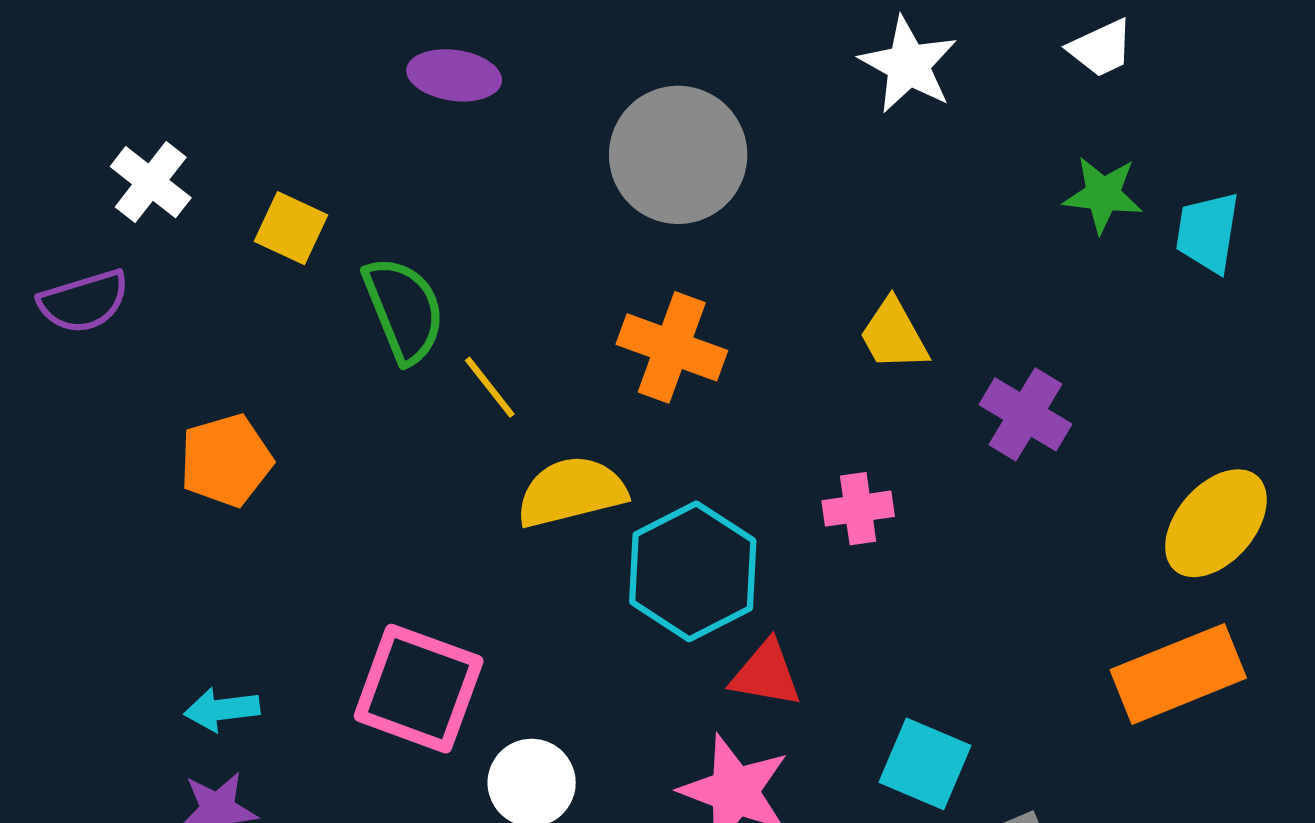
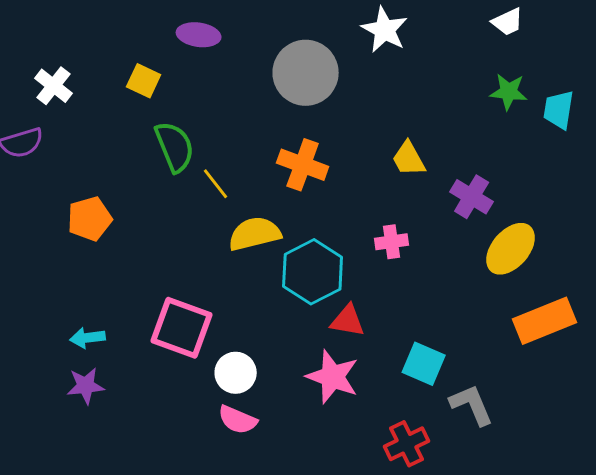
white star: (908, 65) -> (385, 30), moved
yellow square: (291, 228) -> (144, 81), moved
yellow ellipse: (1216, 523) -> (511, 249), moved

